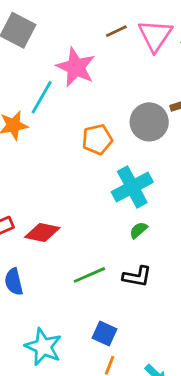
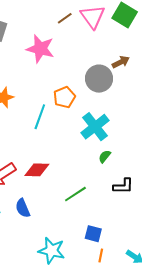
cyan line: (42, 97) -> (40, 117), moved
black L-shape: (137, 276) -> (123, 186), moved

